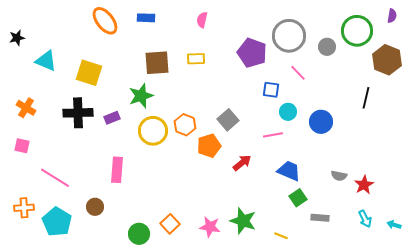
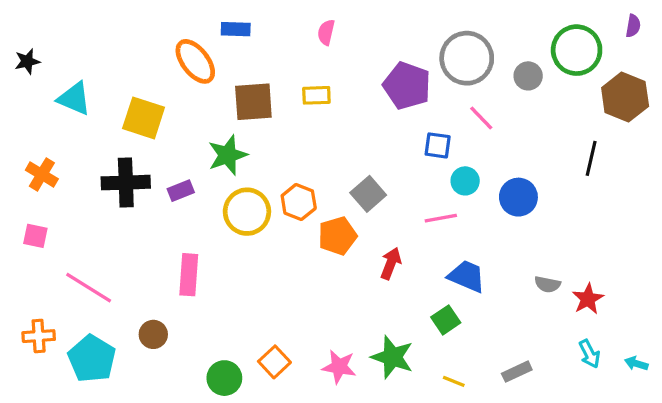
orange ellipse: (105, 21) -> (195, 61), moved
red arrow: (242, 163) -> (391, 263), turned -30
green square: (298, 198) -> (446, 320), moved
gray rectangle: (320, 218) -> (517, 372), moved, turned -30

